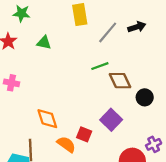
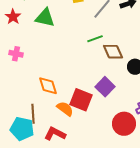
green triangle: (44, 43) -> (45, 18), size x1.5
red square: (84, 134) -> (81, 100), size x1.6

